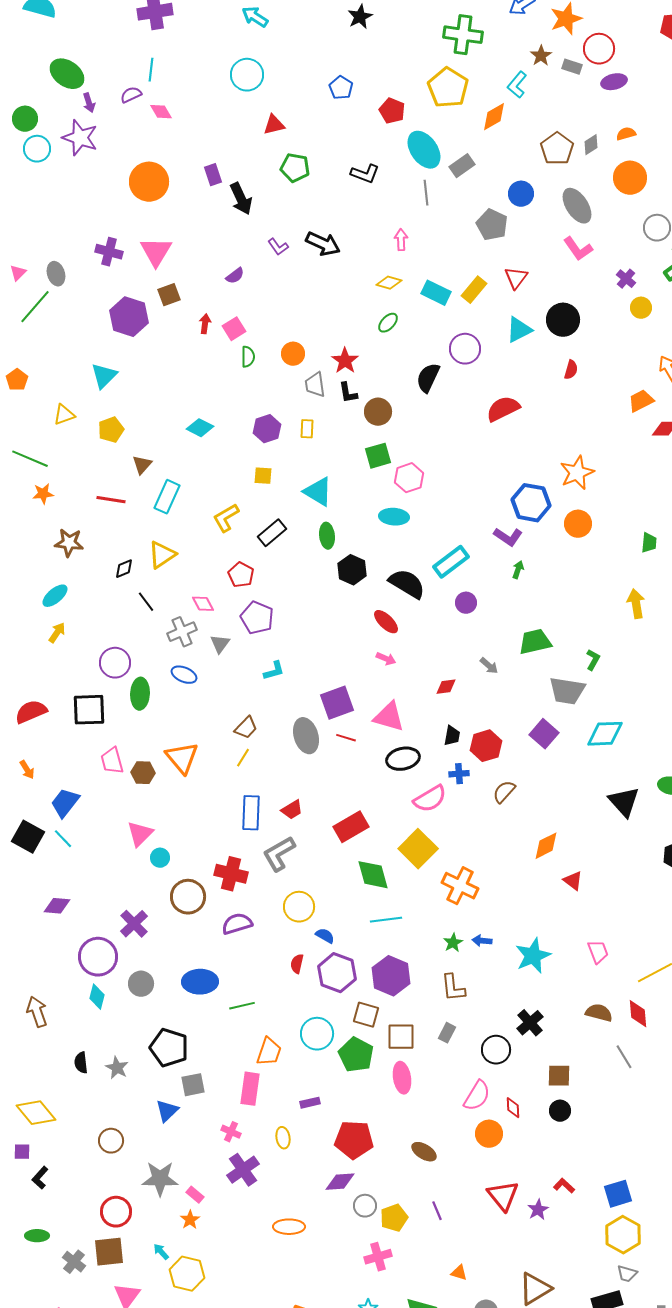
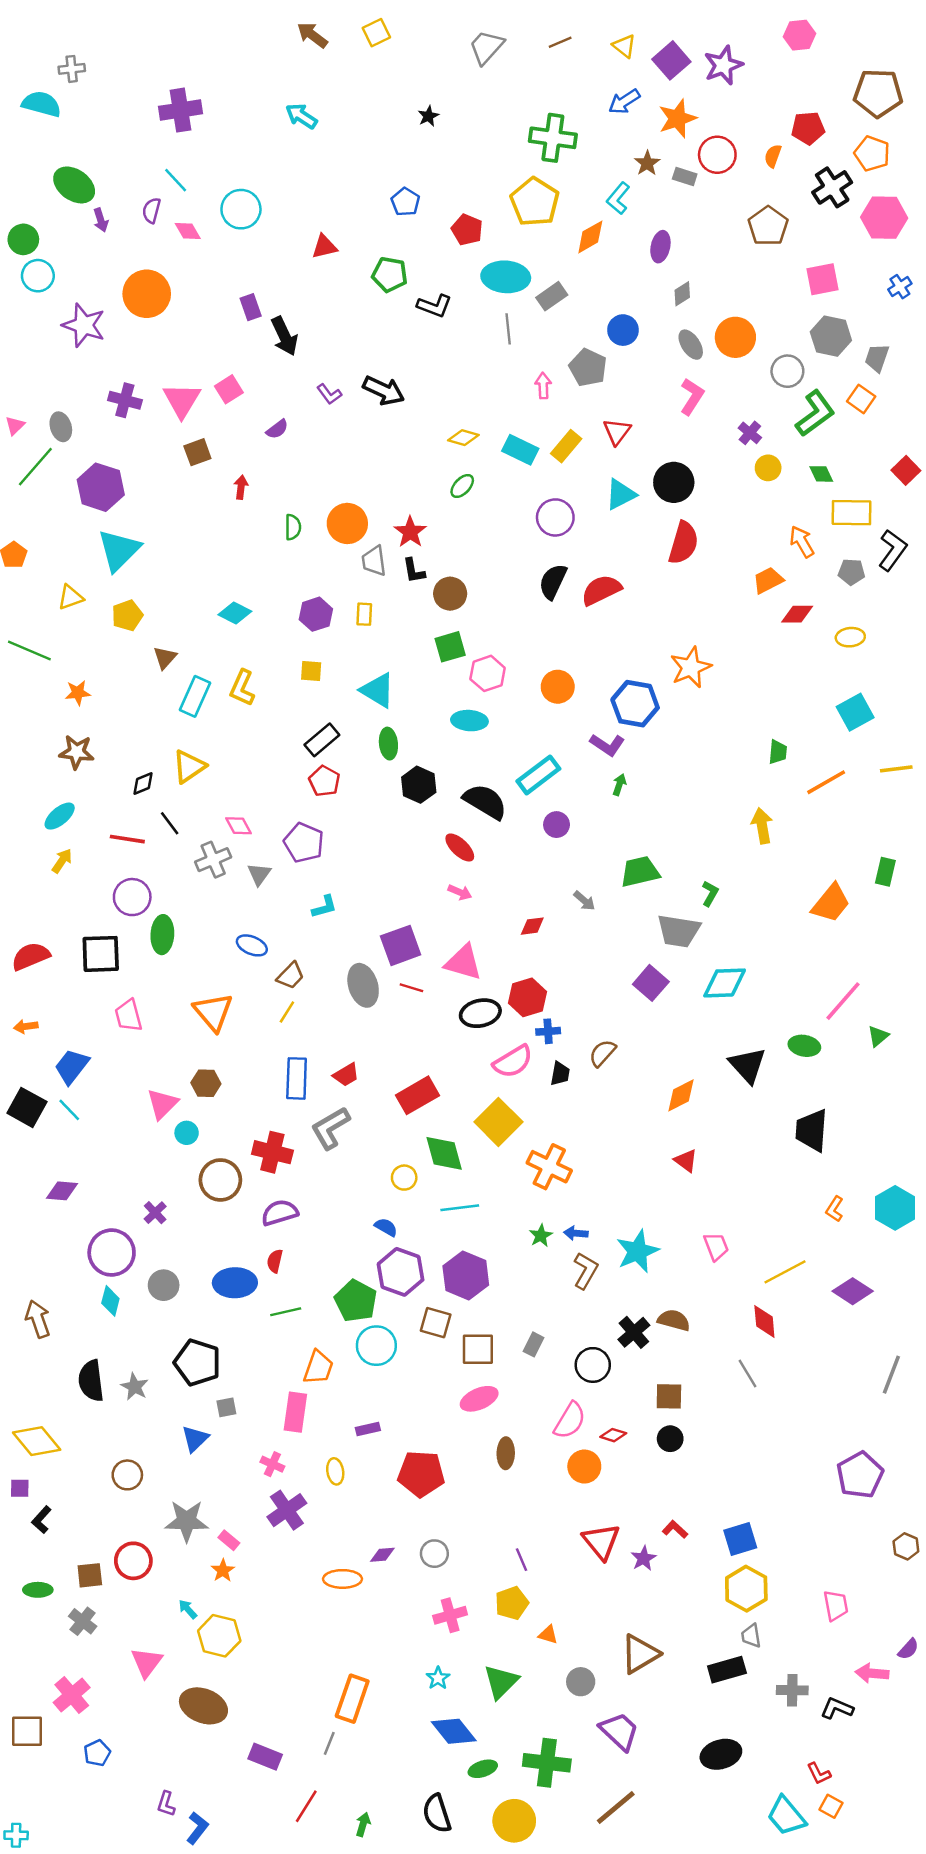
black star: (360, 17) -> (428, 116), size x0.7
cyan line: (151, 70) -> (176, 180), turned -50
cyan circle: (247, 75) -> (241, 209), moved
purple ellipse: (614, 82) -> (660, 247), moved, turned -65
purple semicircle: (131, 95) -> (151, 210), turned -50
orange semicircle: (626, 134) -> (773, 156), moved, turned -54
purple star: (80, 138) -> (84, 325), moved
gray diamond: (591, 145) -> (682, 294), moved
brown pentagon: (557, 149) -> (768, 226), moved
cyan ellipse: (424, 150) -> (506, 277), turned -51
green pentagon: (295, 168) -> (390, 274), moved
orange circle: (630, 178) -> (735, 337), moved
orange circle: (149, 182) -> (147, 294), moved
gray ellipse: (577, 206) -> (691, 345), size x0.7
pink arrow: (401, 240) -> (543, 386), moved
pink L-shape: (578, 249) -> (692, 397), turned -112
purple hexagon: (129, 317) -> (101, 487), moved
pink square: (234, 329) -> (229, 389), moved
orange circle: (293, 354) -> (347, 523), size x1.4
red semicircle: (571, 370) -> (683, 543), size x1.8
cyan triangle: (104, 376) -> (119, 550), size x1.4
black semicircle: (428, 378) -> (553, 582), moved
orange star: (43, 494) -> (78, 693), moved
red line: (111, 500) -> (127, 839), moved
yellow L-shape: (226, 518) -> (242, 688), moved, turned -36
orange circle: (578, 524) -> (558, 687), moved
red pentagon: (241, 575) -> (324, 781), moved
blue ellipse: (184, 675) -> (252, 945), moved
black trapezoid: (452, 736) -> (560, 1074), moved
red hexagon: (486, 746) -> (527, 997), moved
orange arrow: (27, 770) -> (26, 1026), turned 114
brown hexagon: (143, 773) -> (206, 1083), moved
orange diamond: (546, 846) -> (681, 1095), moved
yellow circle: (299, 907) -> (404, 1178), moved, size x0.7
purple cross: (134, 924) -> (155, 1213), size x0.7
red semicircle: (297, 964) -> (275, 1261), moved
brown L-shape: (453, 988) -> (586, 1271), moved, turned -144
brown semicircle: (599, 1013) -> (674, 1320), moved
green pentagon: (356, 1055) -> (356, 1301), moved
black semicircle: (81, 1063) -> (91, 1381), size x1.6
pink ellipse: (402, 1078) -> (479, 1399), turned 76
gray square: (193, 1085) -> (226, 1407), size x0.7
red diamond: (513, 1108) -> (613, 1435), turned -70
brown ellipse: (424, 1152) -> (506, 1453), moved, turned 60
purple diamond: (340, 1182) -> (382, 1555), moved, size x0.7
yellow pentagon: (394, 1218) -> (512, 1603), moved
brown square: (109, 1252) -> (90, 1575), moved, size x0.7
gray trapezoid: (627, 1274) -> (751, 1636), turned 65

